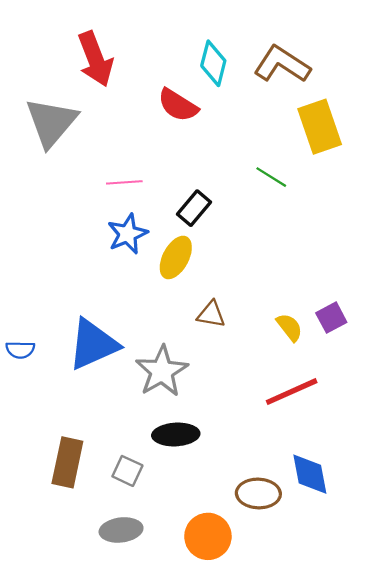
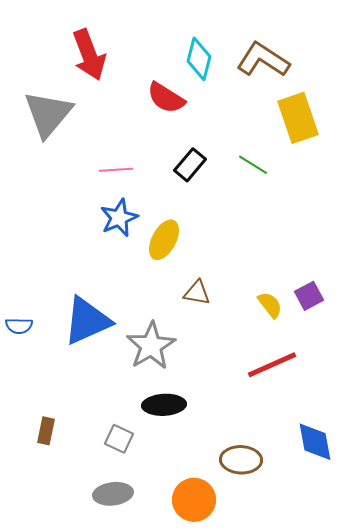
black rectangle: (194, 208) -> (190, 165), moved
brown rectangle: (67, 462) -> (46, 431), moved, size x0.6
blue diamond: (310, 474) -> (315, 442), moved

